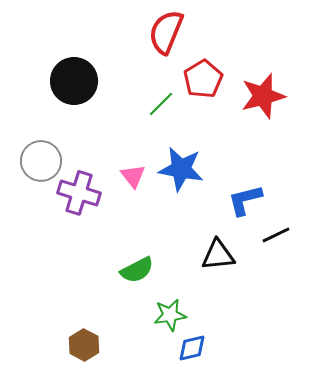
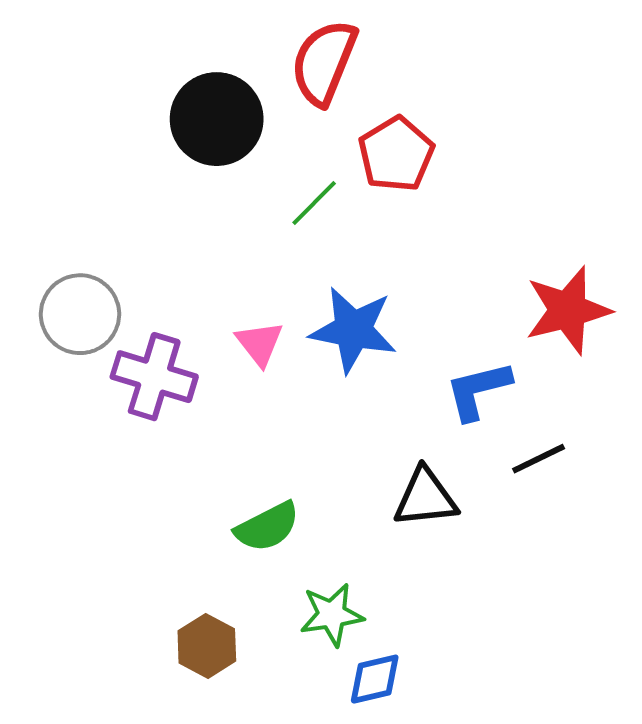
black circle: (74, 81) -> (217, 119), moved
red star: (263, 96) -> (568, 310), moved
brown hexagon: (84, 345) -> (207, 646), moved

